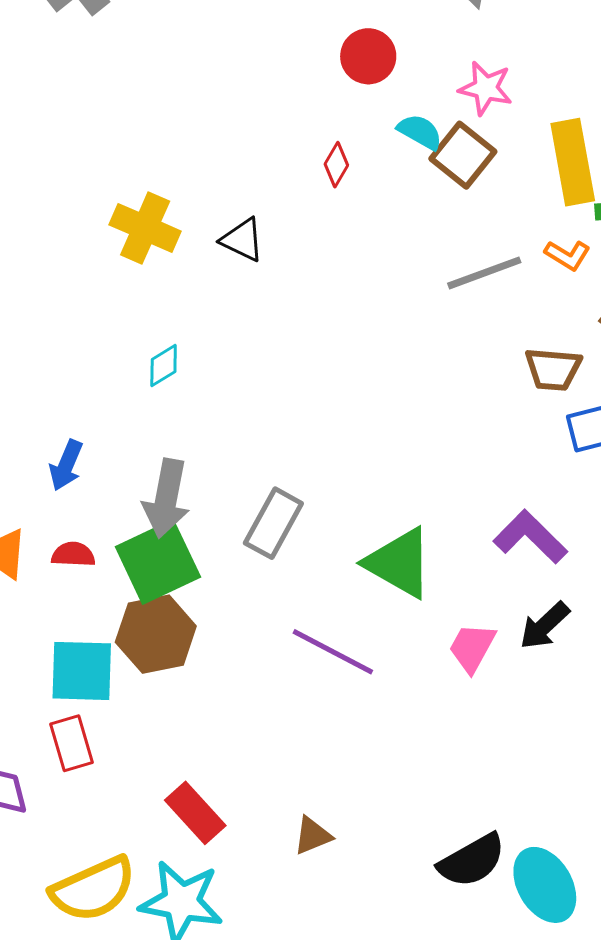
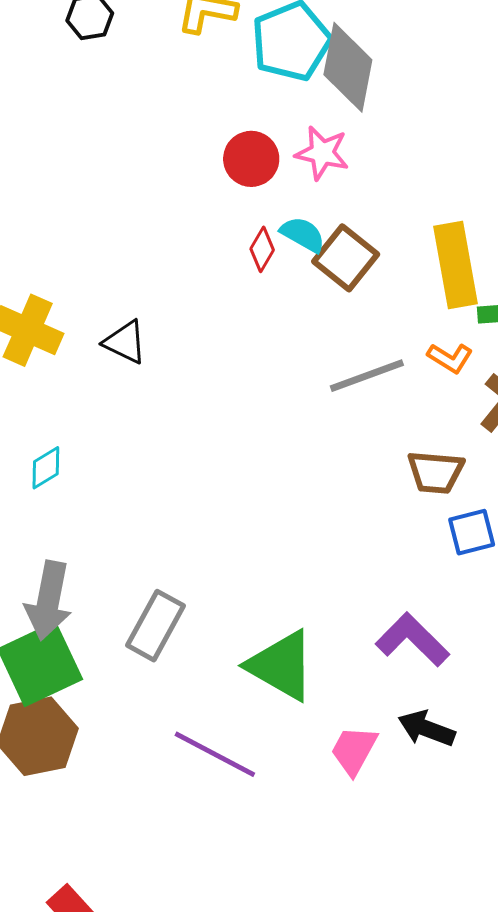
pink star: (486, 88) -> (322, 153), moved
red diamond: (336, 165) -> (262, 249), moved
black arrow: (545, 626) -> (427, 729), turned 64

